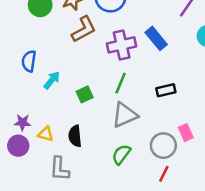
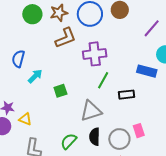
blue rectangle: (156, 38) -> (147, 71), moved, turned -42
green line: (121, 83) -> (103, 80), moved
black semicircle: (75, 136) -> (95, 137), moved
green semicircle: (121, 154) -> (69, 141), moved

